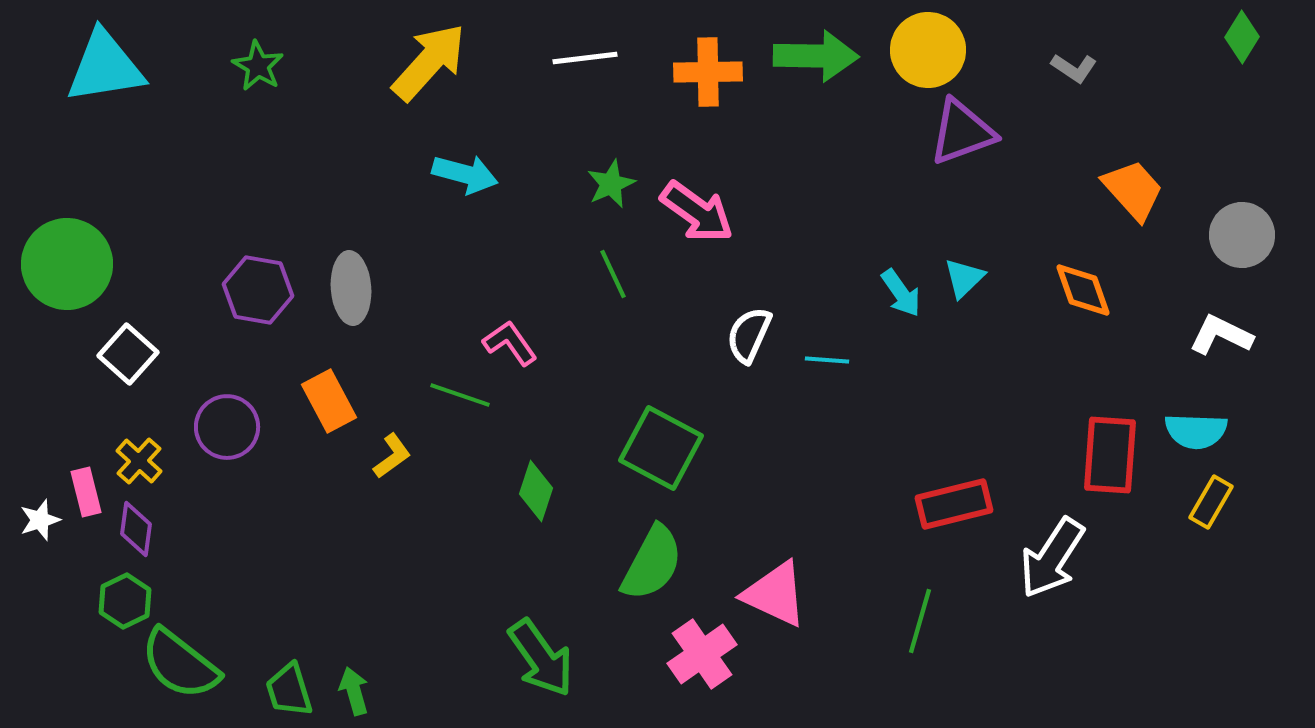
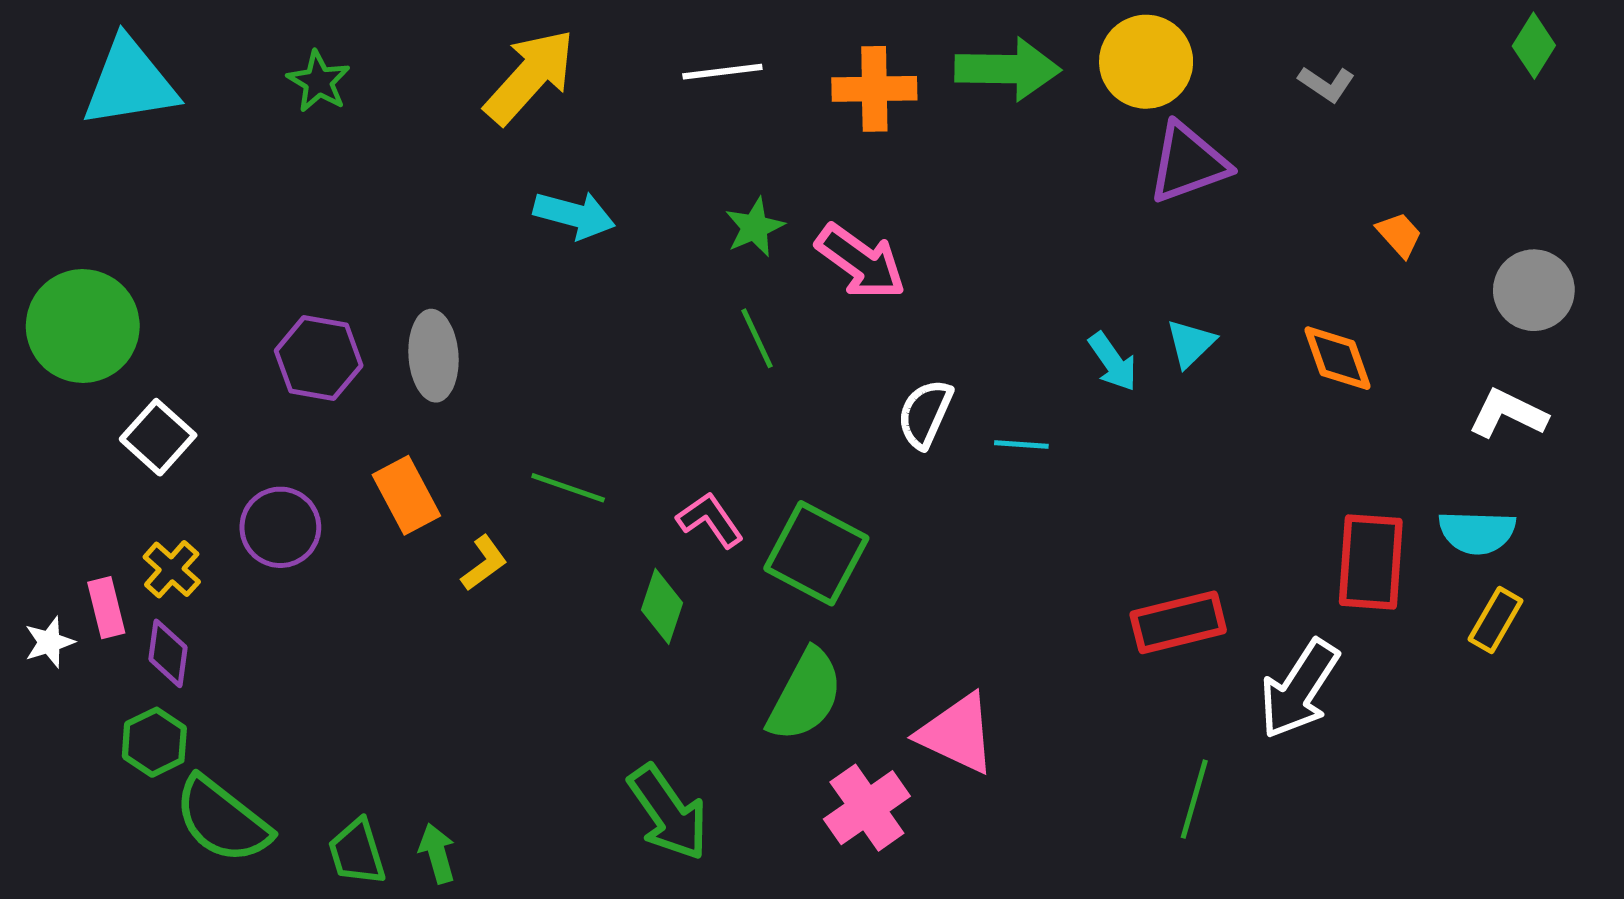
orange trapezoid: (1133, 190) -> (1399, 235), size x0.6
pink L-shape: (510, 343) -> (710, 520), moved
green line: (920, 621) -> (1194, 799), moved

